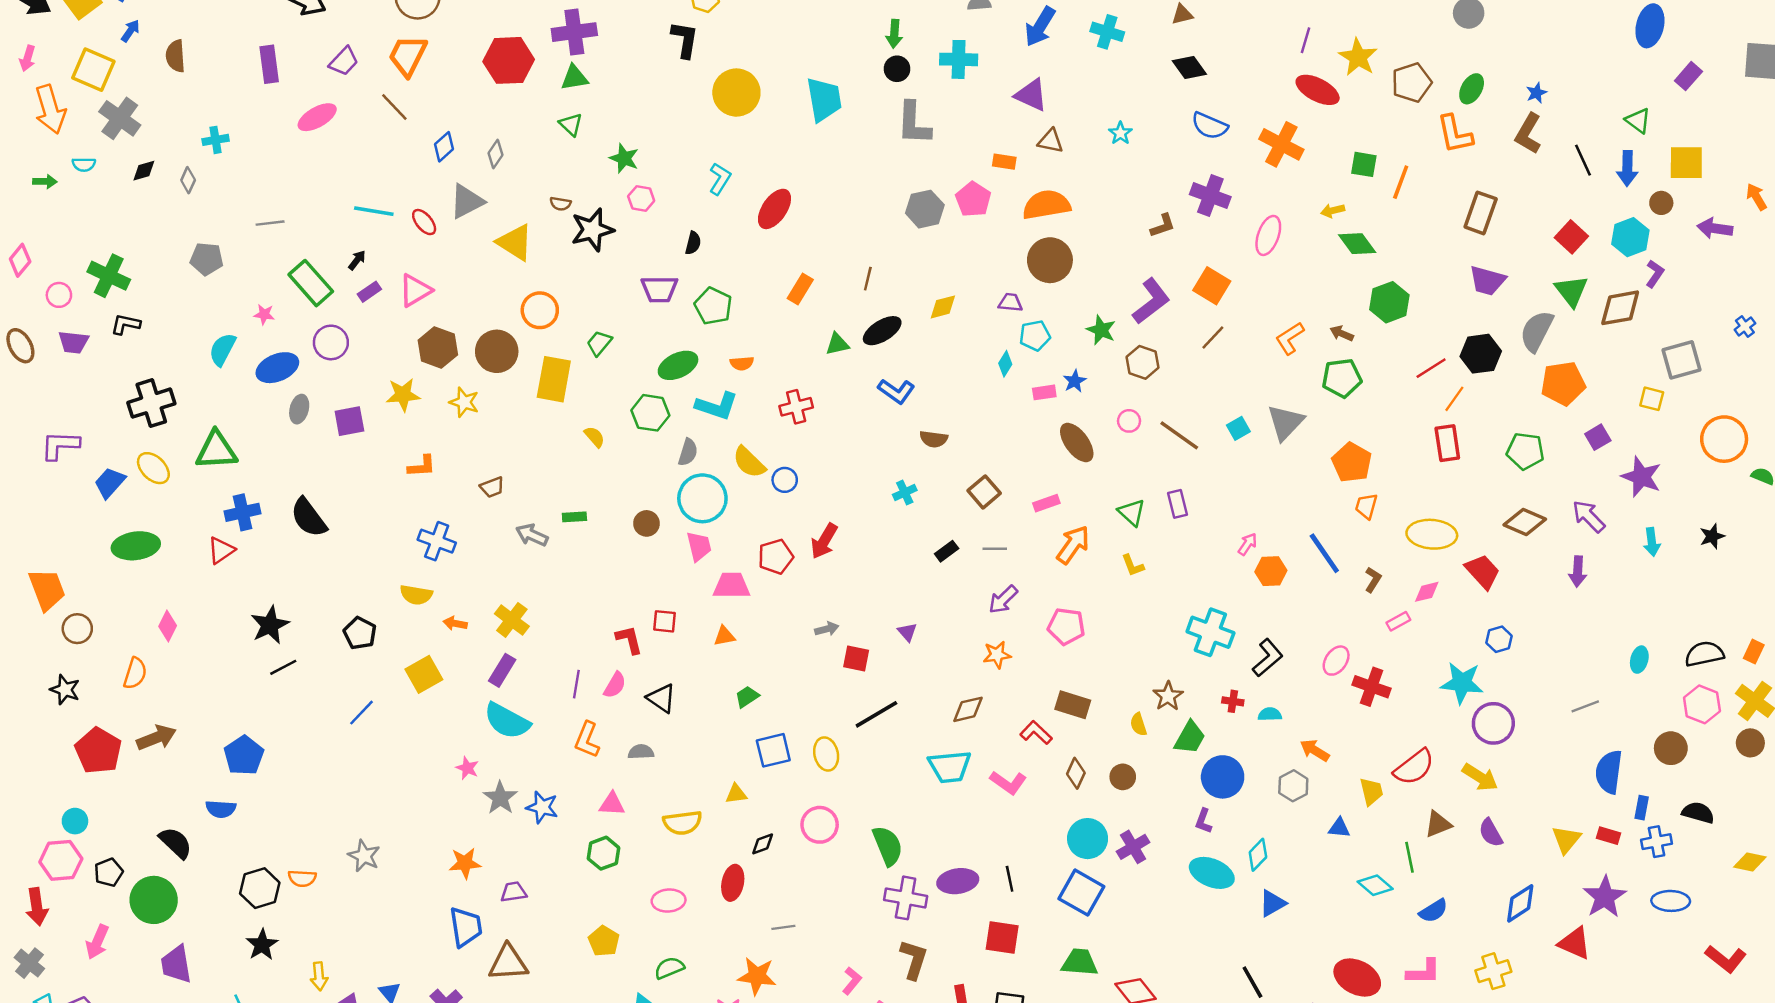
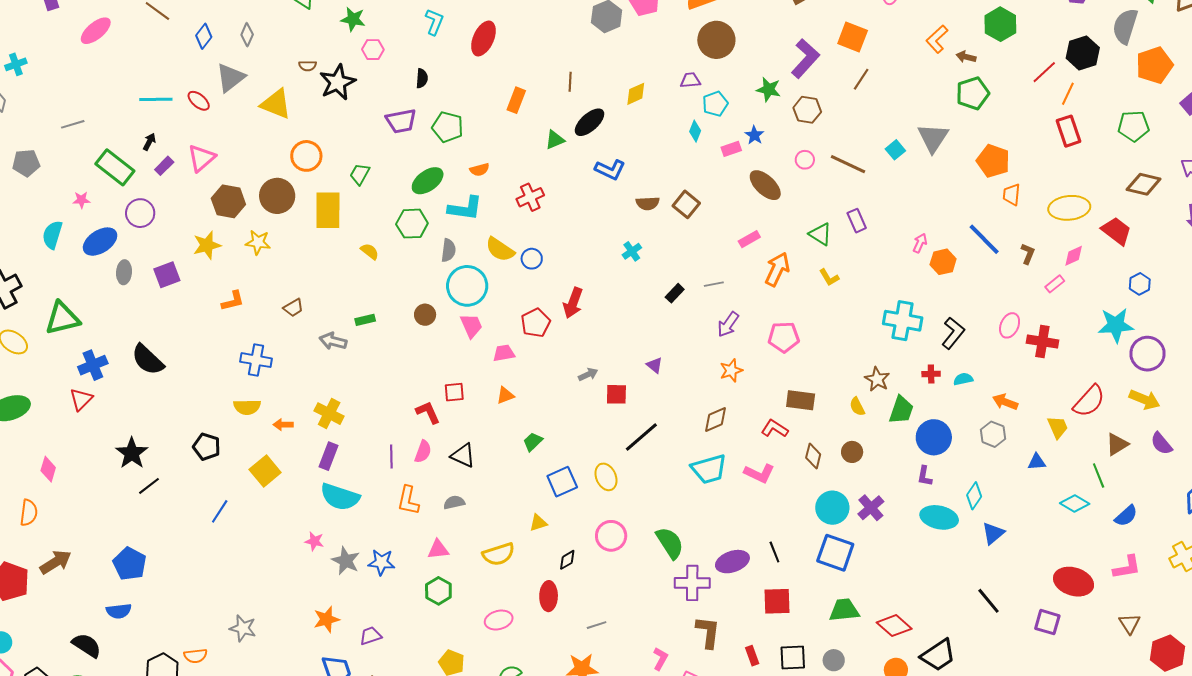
orange L-shape: (1290, 338) -> (937, 39), moved
brown square: (984, 492) -> (686, 204), moved
pink trapezoid: (732, 586) -> (504, 353), size x0.7

